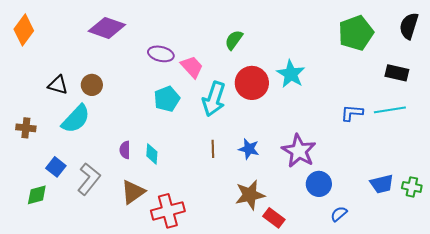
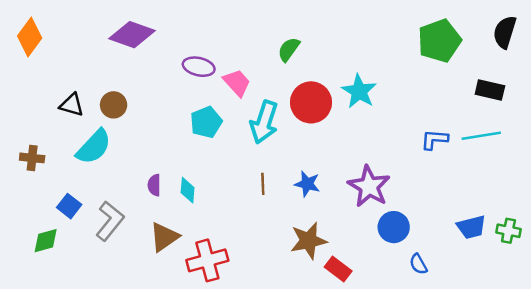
blue semicircle: (339, 214) -> (418, 264), turned -78

